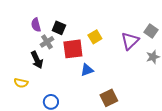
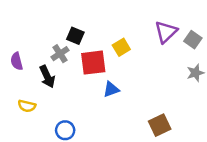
purple semicircle: (36, 25) -> (17, 61), moved
purple triangle: (130, 41) -> (166, 32), moved
brown square: (109, 98) -> (160, 125), moved

